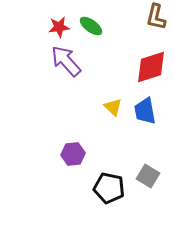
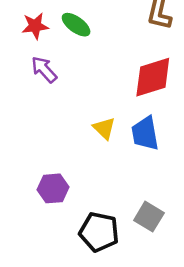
purple arrow: (66, 61) -> (44, 69), size x0.7

